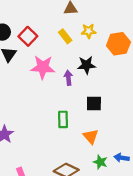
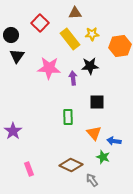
red square: (28, 36) -> (40, 23), moved
yellow rectangle: (65, 36) -> (70, 39), size x1.5
blue arrow: (122, 158) -> (114, 141), moved

